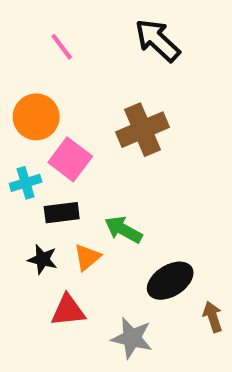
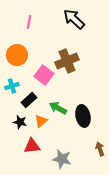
pink line: (62, 47) -> (29, 22), turned 48
pink square: (70, 159) -> (44, 75), moved
black rectangle: (62, 213) -> (29, 100), turned -35
black ellipse: (170, 281) -> (83, 116), moved, turned -70

